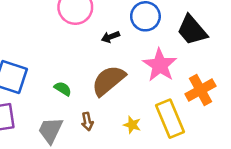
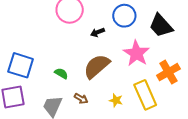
brown arrow: (87, 121) -> (81, 99), turned -48

